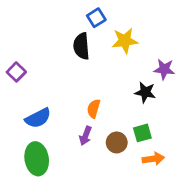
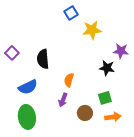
black semicircle: (81, 46) -> (43, 59), moved
brown circle: (117, 142) -> (85, 113), moved

